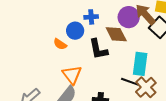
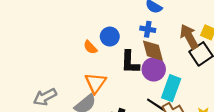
blue cross: (91, 17) -> (148, 29), moved
purple circle: (129, 17) -> (154, 69), moved

